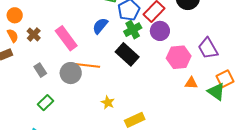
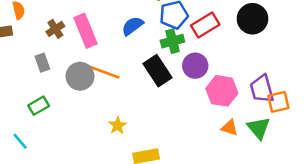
purple circle: (160, 31) -> (195, 66), moved
brown cross: (34, 34) -> (55, 29), moved
orange square: (225, 79) -> (278, 102), moved
green triangle: (216, 92) -> (259, 128), moved

